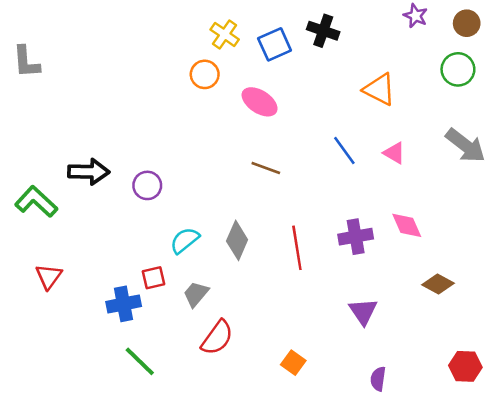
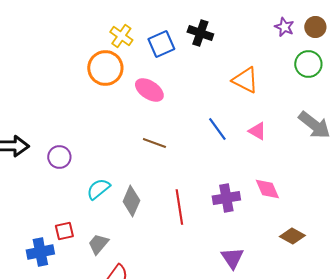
purple star: (416, 16) -> (284, 27), moved
orange circle: (205, 74) -> (105, 68), size x1.5
cyan semicircle: (185, 240) -> (98, 189), moved

